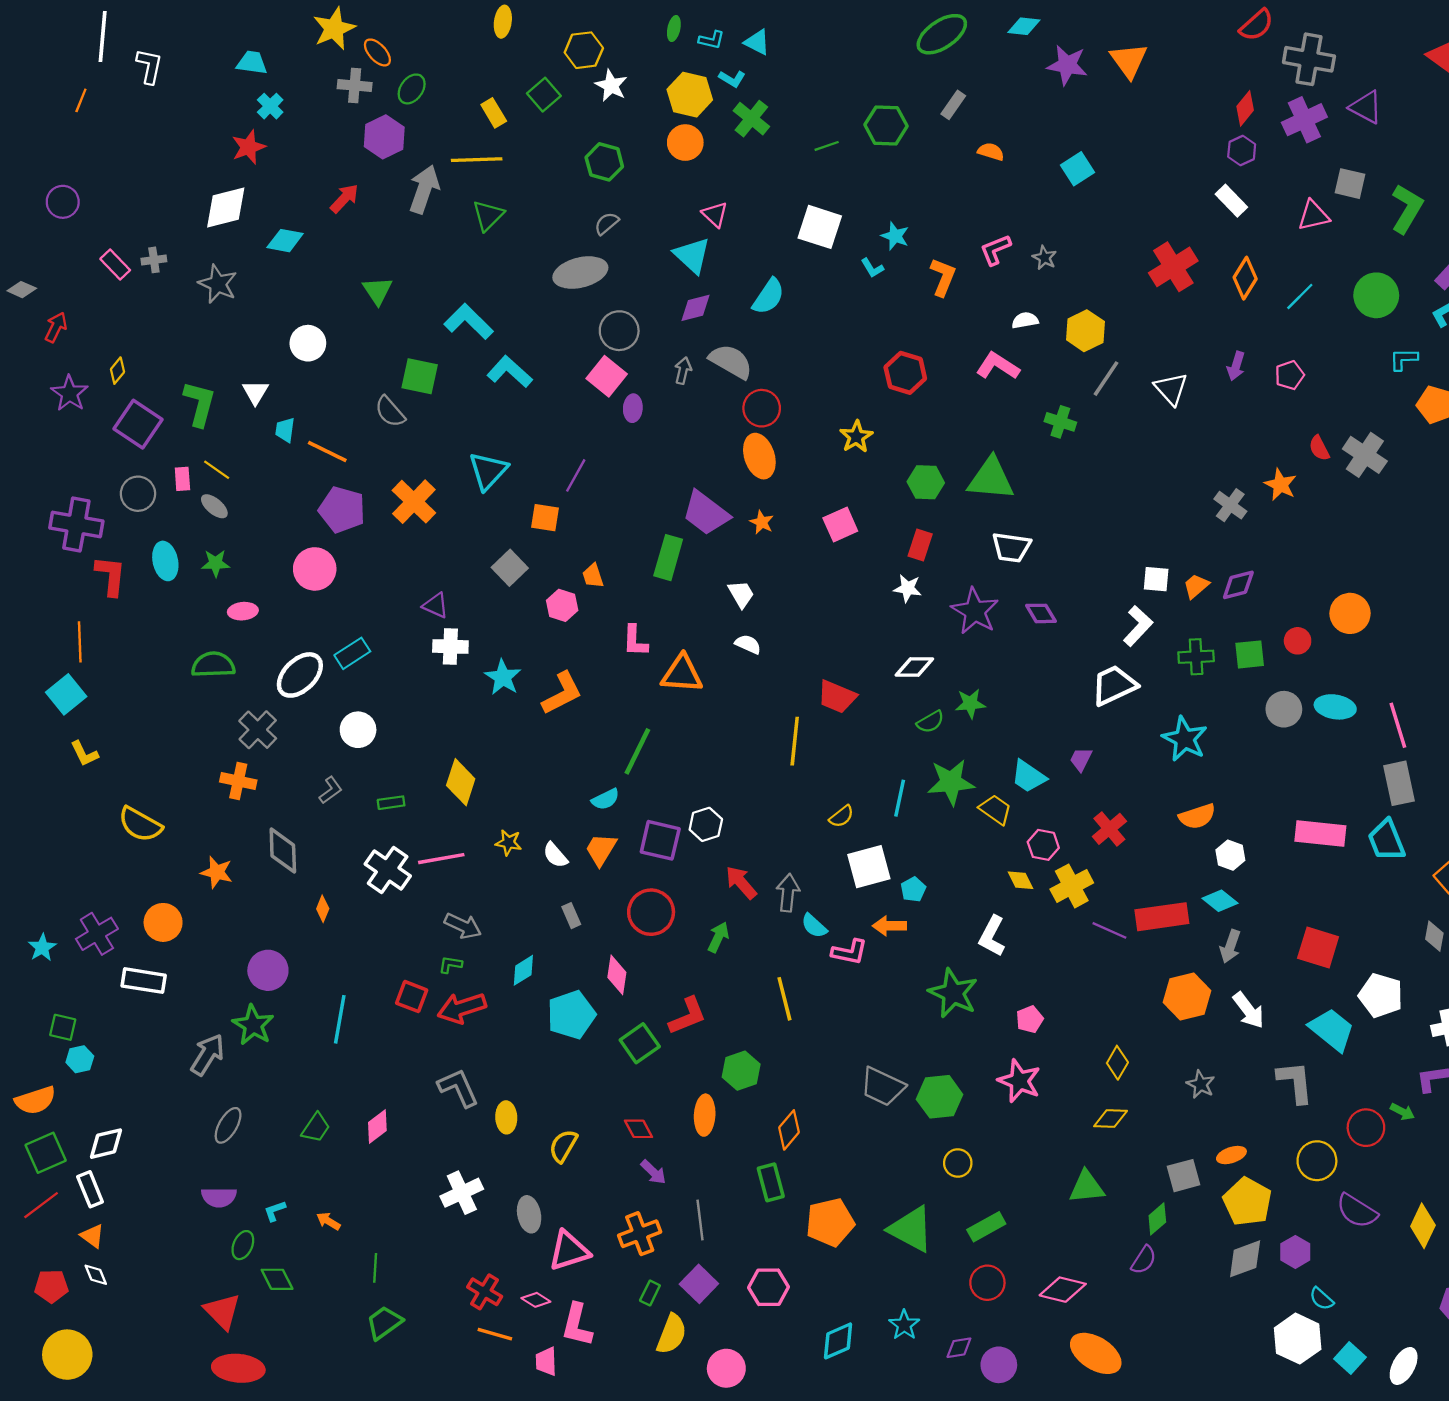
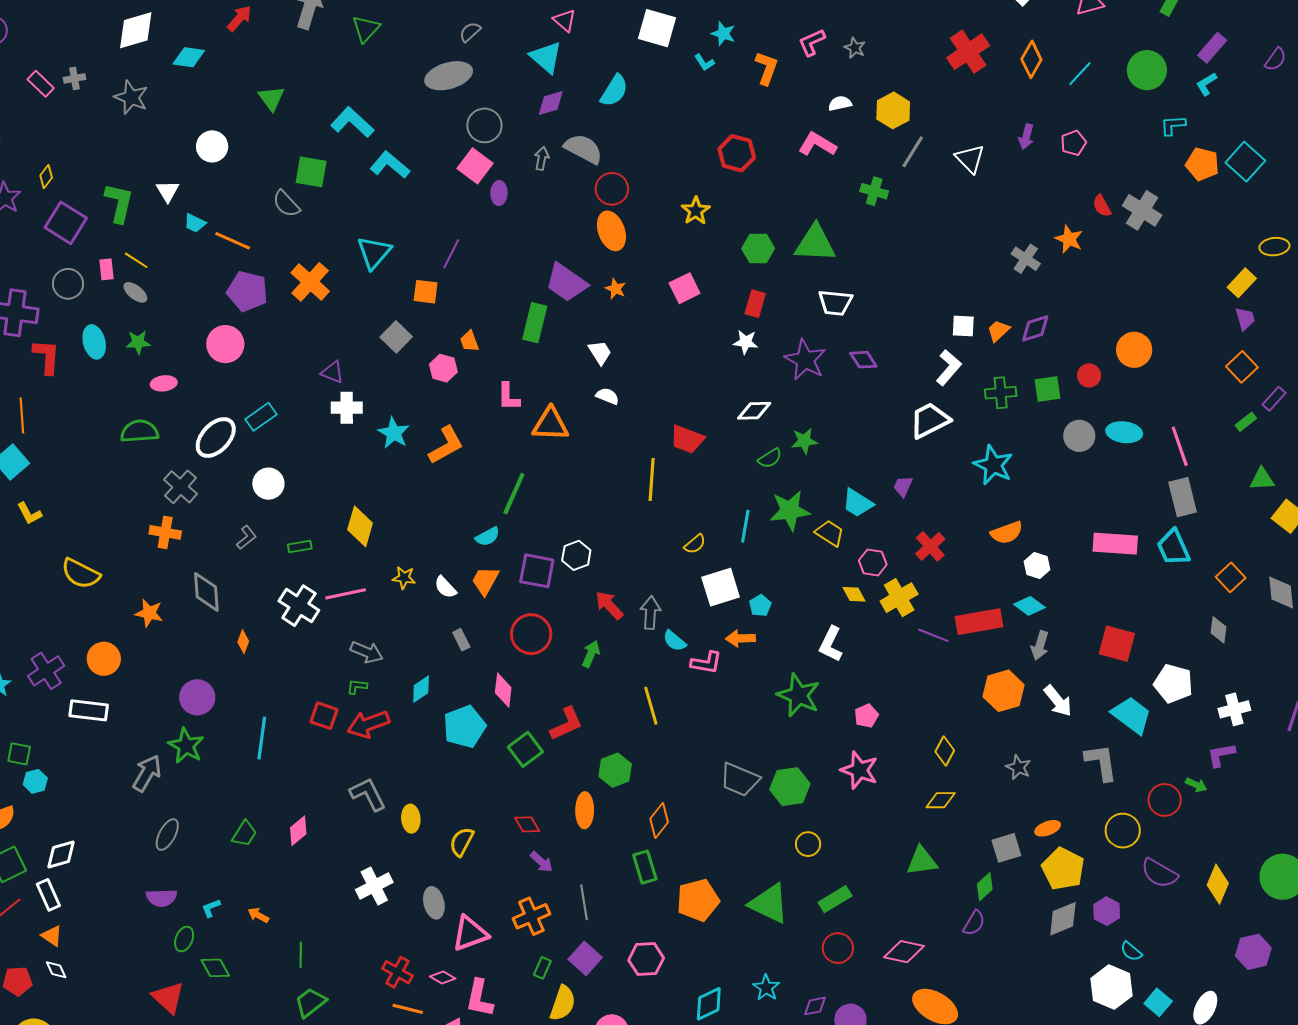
cyan trapezoid: (285, 430) -> (195, 223), turned -70

